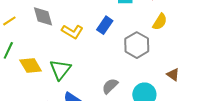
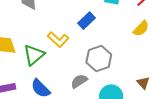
yellow L-shape: (72, 32) -> (58, 40), moved
gray hexagon: (137, 45) -> (99, 58), moved

